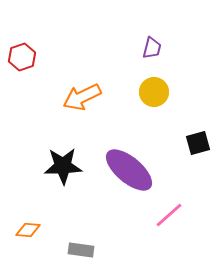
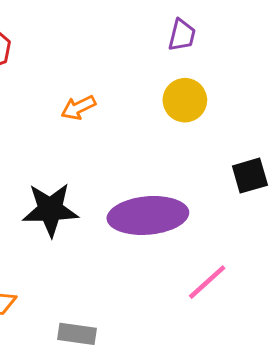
orange arrow: (82, 97) -> (78, 108), size x0.6
purple ellipse: (129, 170) -> (148, 215), turned -45

